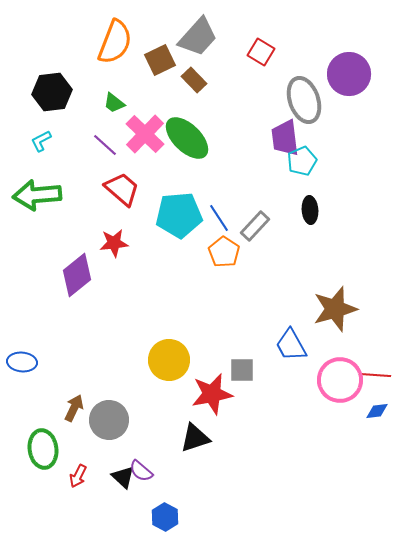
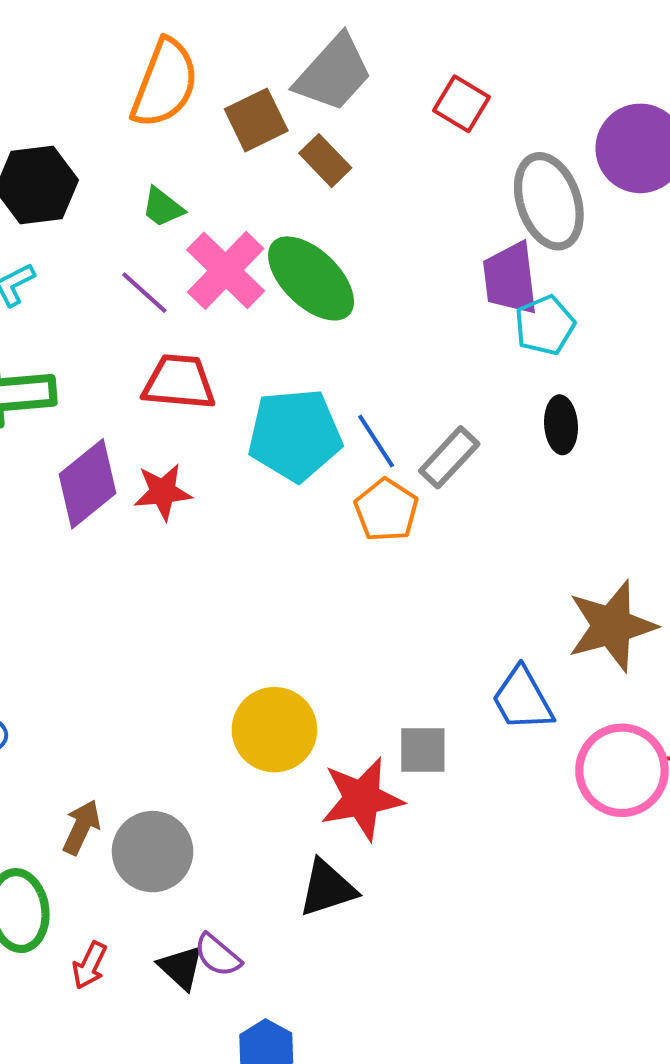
red trapezoid: (122, 189) -> (179, 382), turned -36
purple diamond: (77, 275) -> (87, 484), moved

